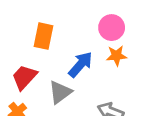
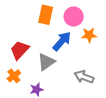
pink circle: (112, 28) -> (74, 17), moved
orange rectangle: (44, 36) -> (46, 15), moved

